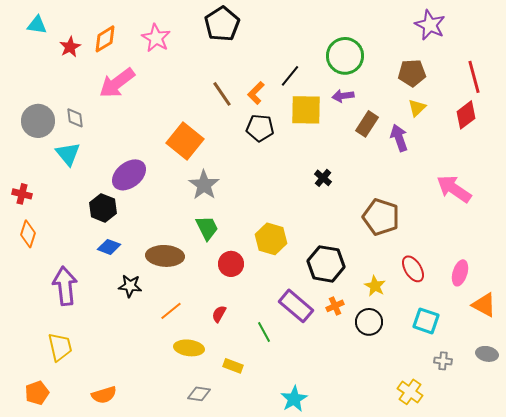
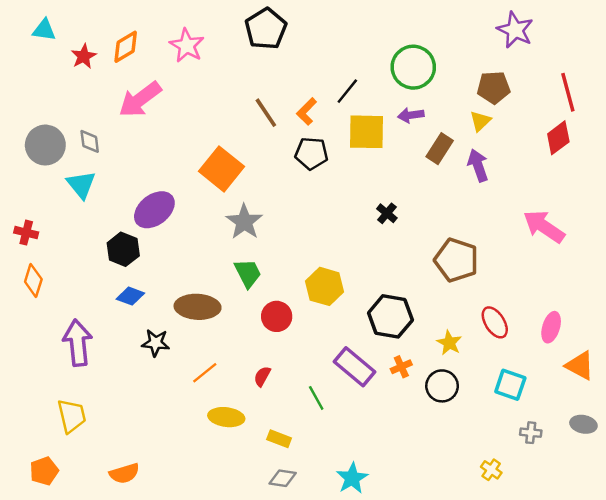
yellow triangle: (417, 108) -> (480, 121), moved
yellow cross: (410, 392) -> (491, 470), size x0.7
gray diamond: (199, 394) -> (283, 478), moved

